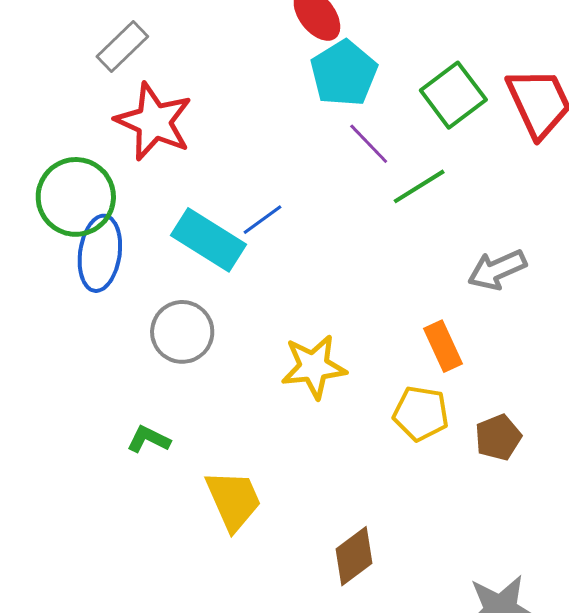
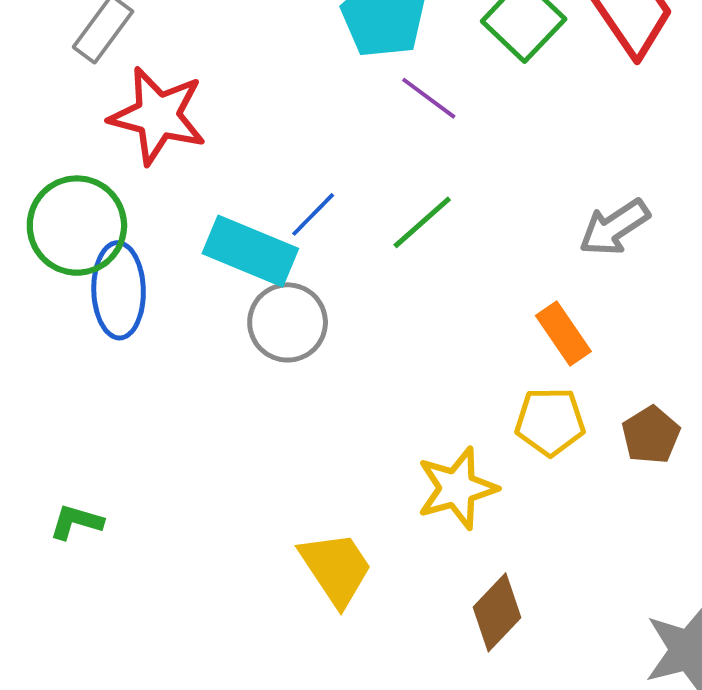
green line: (419, 186) -> (422, 222), moved
gray circle: (182, 332) -> (288, 322), moved
yellow star: (314, 367) -> (457, 488), moved
green L-shape: (149, 439) -> (76, 522), moved

